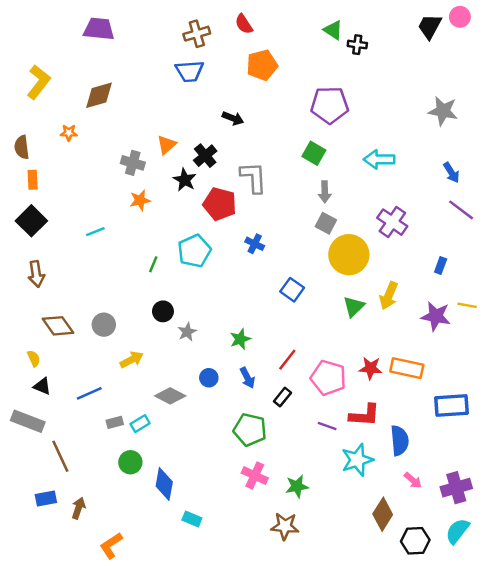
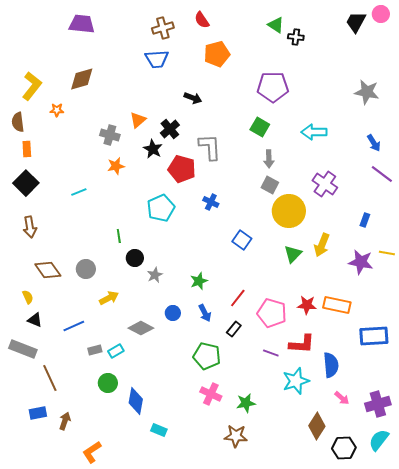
yellow L-shape: (39, 82) -> (32, 86), moved
green line: (153, 264) -> (119, 236), moved, turned -32

